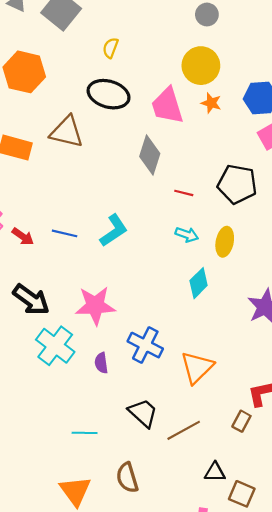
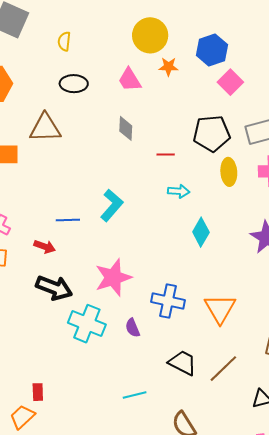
black ellipse: (109, 94) -> (74, 84), size x0.7
pink trapezoid: (167, 106) -> (130, 80), size x0.7
gray diamond: (150, 155) -> (126, 128), size x0.7
red arrow: (23, 237) -> (45, 247), moved
yellow ellipse: (225, 242) -> (229, 172), moved

